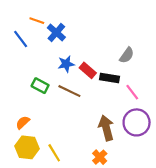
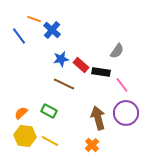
green rectangle: (40, 86) -> (49, 111), moved
yellow line: (54, 153) -> (50, 141), turned -30

